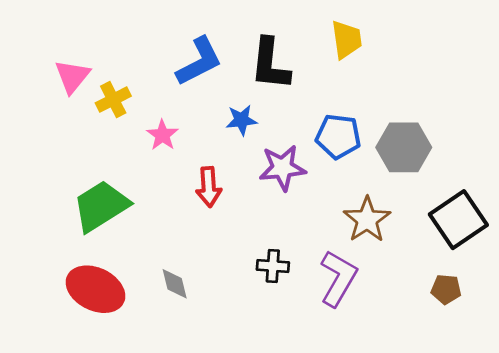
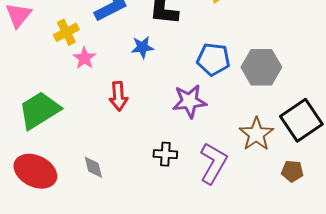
yellow cross: (113, 100) -> (66, 32), moved
purple star: (282, 168) -> (189, 101), moved
brown star: (367, 220) -> (256, 134), moved

